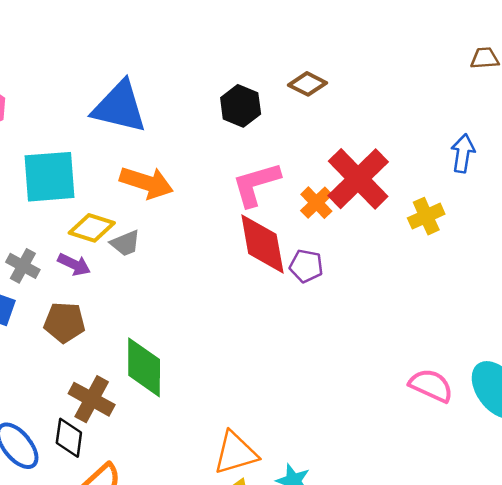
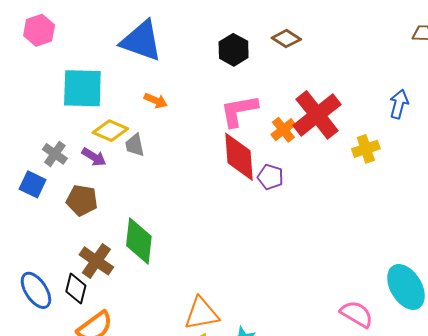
orange arrow: (146, 183) -> (156, 101), size x0.6
gray trapezoid: (125, 243) -> (135, 145), turned 95
pink semicircle: (431, 385) -> (357, 314), moved

